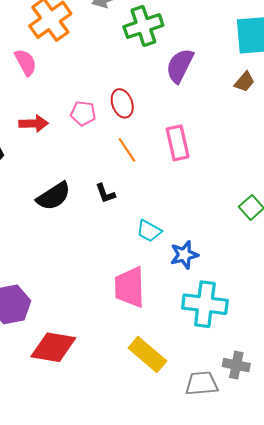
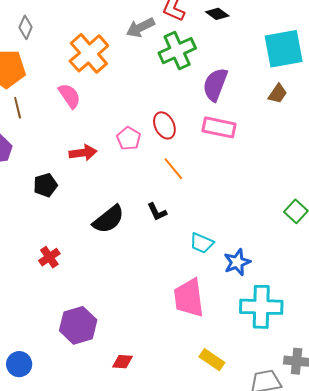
pink pentagon: (83, 113) -> (129, 139), turned 30
pink rectangle: (178, 143) -> (219, 127), moved, turned -60
red diamond: (53, 347) -> (122, 362), size x0.5
yellow rectangle: (147, 355) -> (212, 360), size x0.7

